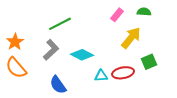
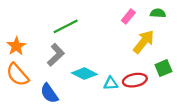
cyan diamond: (82, 55) -> (84, 74), moved
blue semicircle: (58, 85) -> (49, 93), moved

